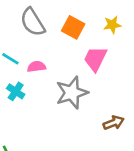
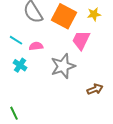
orange square: (73, 27) -> (64, 16), size x1.4

